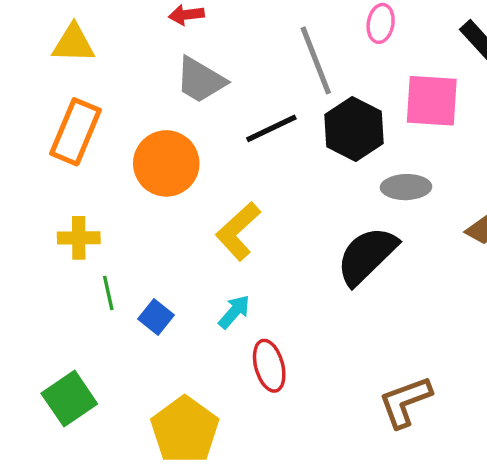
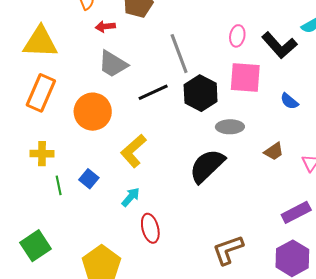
pink ellipse: (381, 23) -> (237, 36), moved
yellow triangle: (73, 43) -> (40, 42), size x1.4
blue square: (156, 317) -> (89, 179), moved

